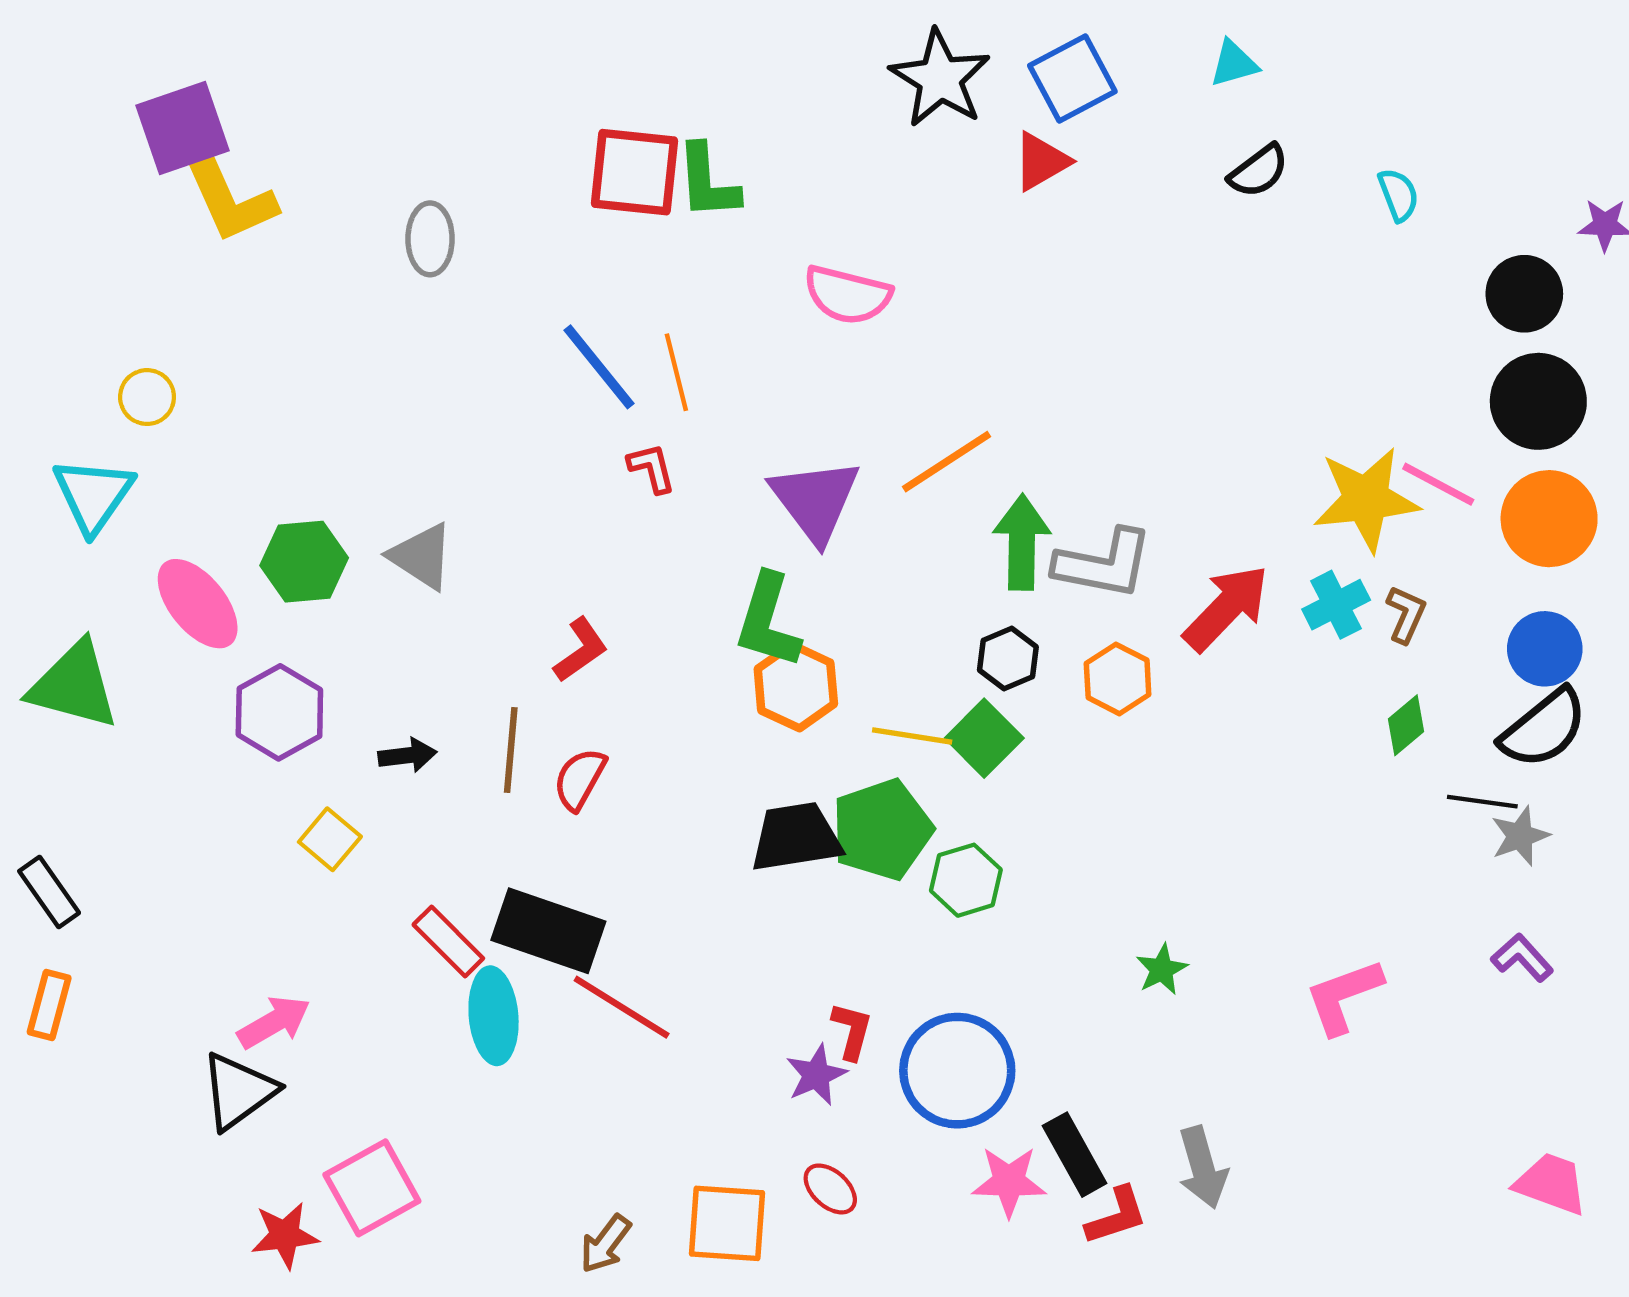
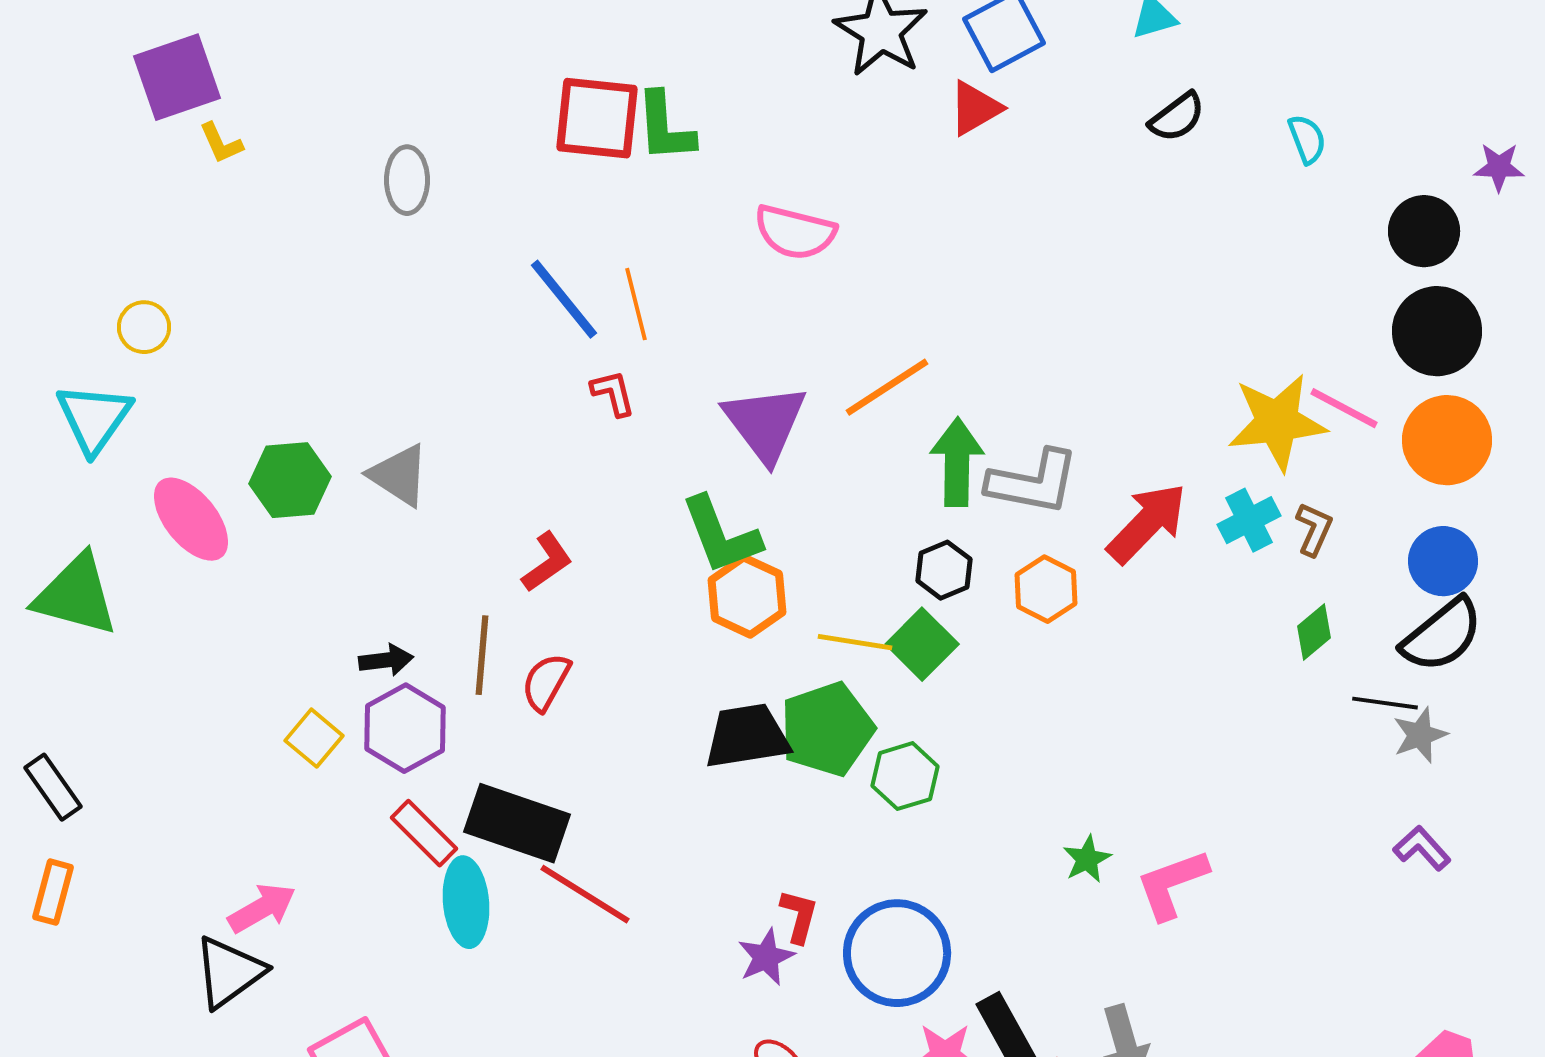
yellow L-shape: (230, 199) -> (221, 143), size x0.5
green L-shape: (768, 621) -> (721, 535), turned -38
purple hexagon: (279, 712) -> (405, 728), moved
pink L-shape: (1344, 996) -> (1172, 884), moved

